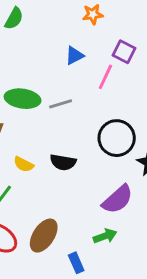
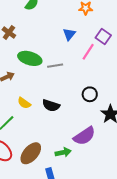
blue triangle: (74, 55) -> (69, 34), turned -32
black circle: (117, 138) -> (90, 94), size x0.6
green arrow: (105, 236) -> (63, 152), moved

